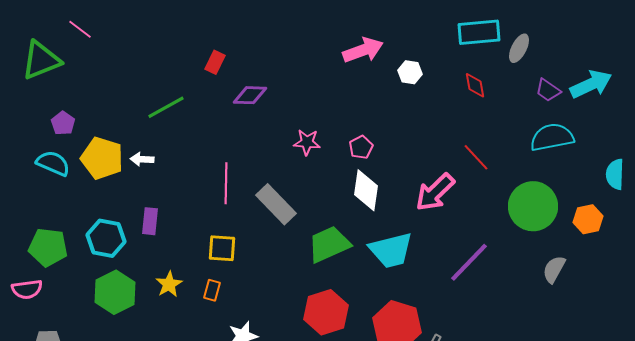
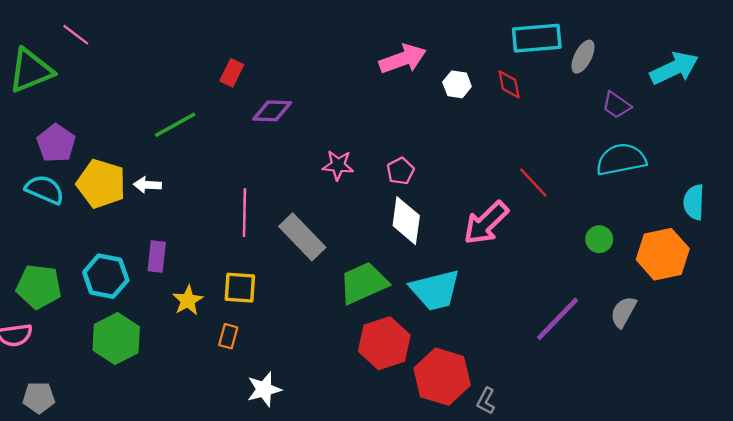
cyan arrow: (591, 84) -> (674, 68), moved
red diamond: (475, 85) -> (509, 84), moved
purple pentagon: (63, 123) -> (56, 143), size x1.4
green circle: (533, 206) -> (599, 239), size x0.5
orange hexagon: (588, 219) -> (663, 254), size x1.5
purple line: (469, 262) -> (558, 319), moved
yellow star: (169, 284) -> (188, 300), moved
red hexagon: (326, 312) -> (384, 343), moved

